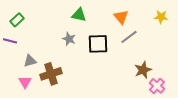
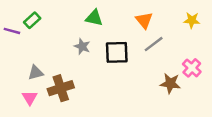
green rectangle: (17, 20) -> (32, 20), moved
purple line: (10, 41) -> (12, 31), moved
brown star: (143, 70) -> (170, 83), turned 30
pink cross: (157, 86) -> (192, 68), moved

